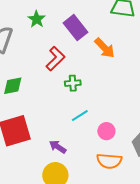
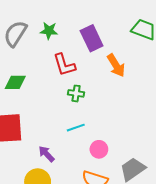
green star: (37, 19) -> (49, 31), moved, turned 30
red L-shape: (55, 59) -> (64, 65), turned 105

